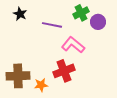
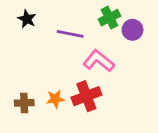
brown cross: (18, 76) -> (24, 103), size x0.6
orange star: (41, 85) -> (55, 99), moved

